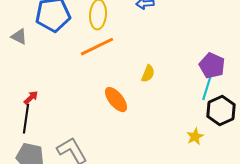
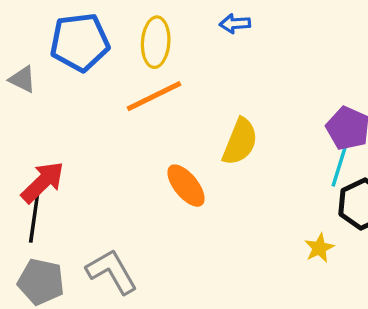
yellow semicircle: (148, 74) -> (240, 142), size x1.6
red arrow: (31, 98) -> (43, 182), size x1.8

